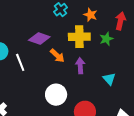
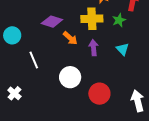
white line: (20, 62) -> (34, 60), moved
cyan triangle: (109, 79) -> (123, 49), moved

